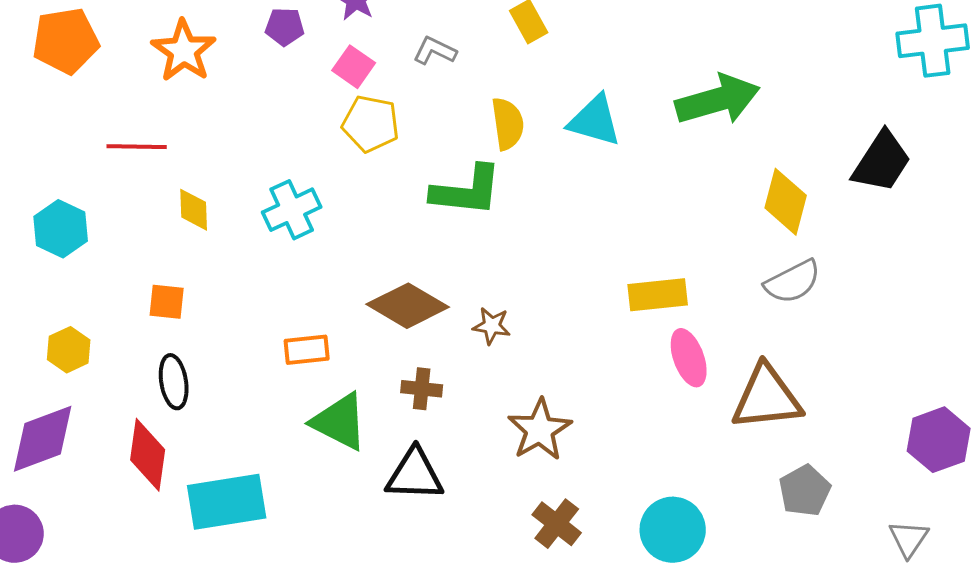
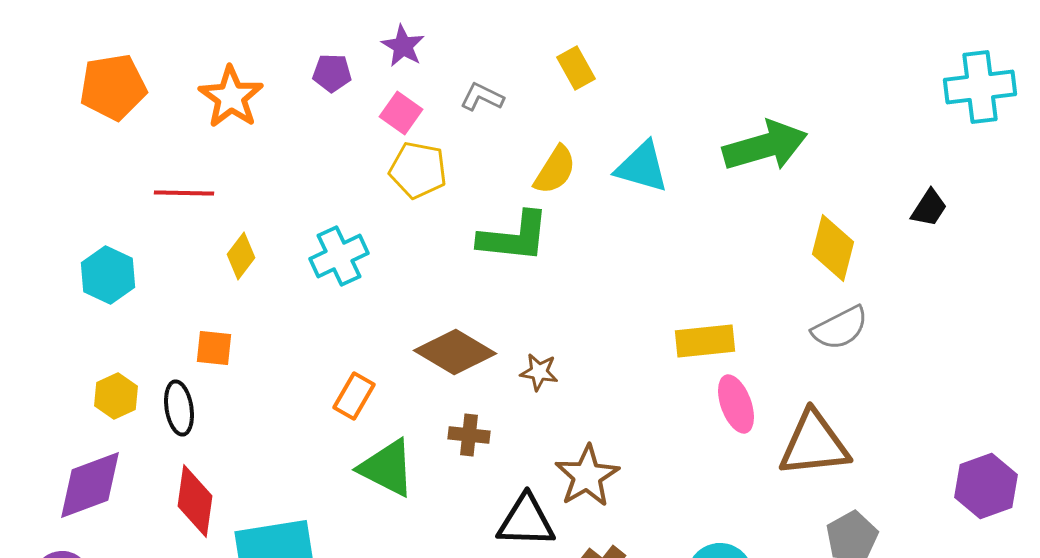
yellow semicircle: (508, 124) -> (555, 170), turned 40
black trapezoid: (882, 162) -> (929, 208), size x0.6
yellow diamond: (194, 210) -> (241, 256), turned 39
orange rectangle: (307, 350) -> (354, 396), turned -54
black ellipse: (174, 382) -> (179, 408), moved
black triangle: (415, 475) -> (526, 521), moved

